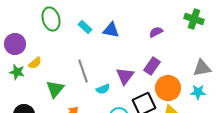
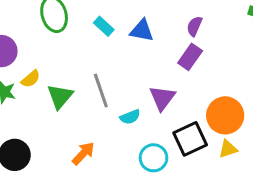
purple semicircle: (156, 32) -> (194, 26), moved, turned -40
purple rectangle: (152, 66) -> (190, 57), moved
green triangle: (55, 89) -> (60, 96), moved

